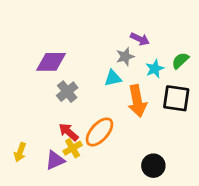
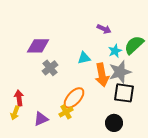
gray star: (125, 57) -> (120, 72), moved, size x1.6
green semicircle: (180, 61) -> (134, 45), size x1.5
black square: (176, 98) -> (124, 93), moved
red arrow: (69, 132) -> (19, 98), moved, turned 42
yellow cross: (73, 148) -> (66, 112), moved

